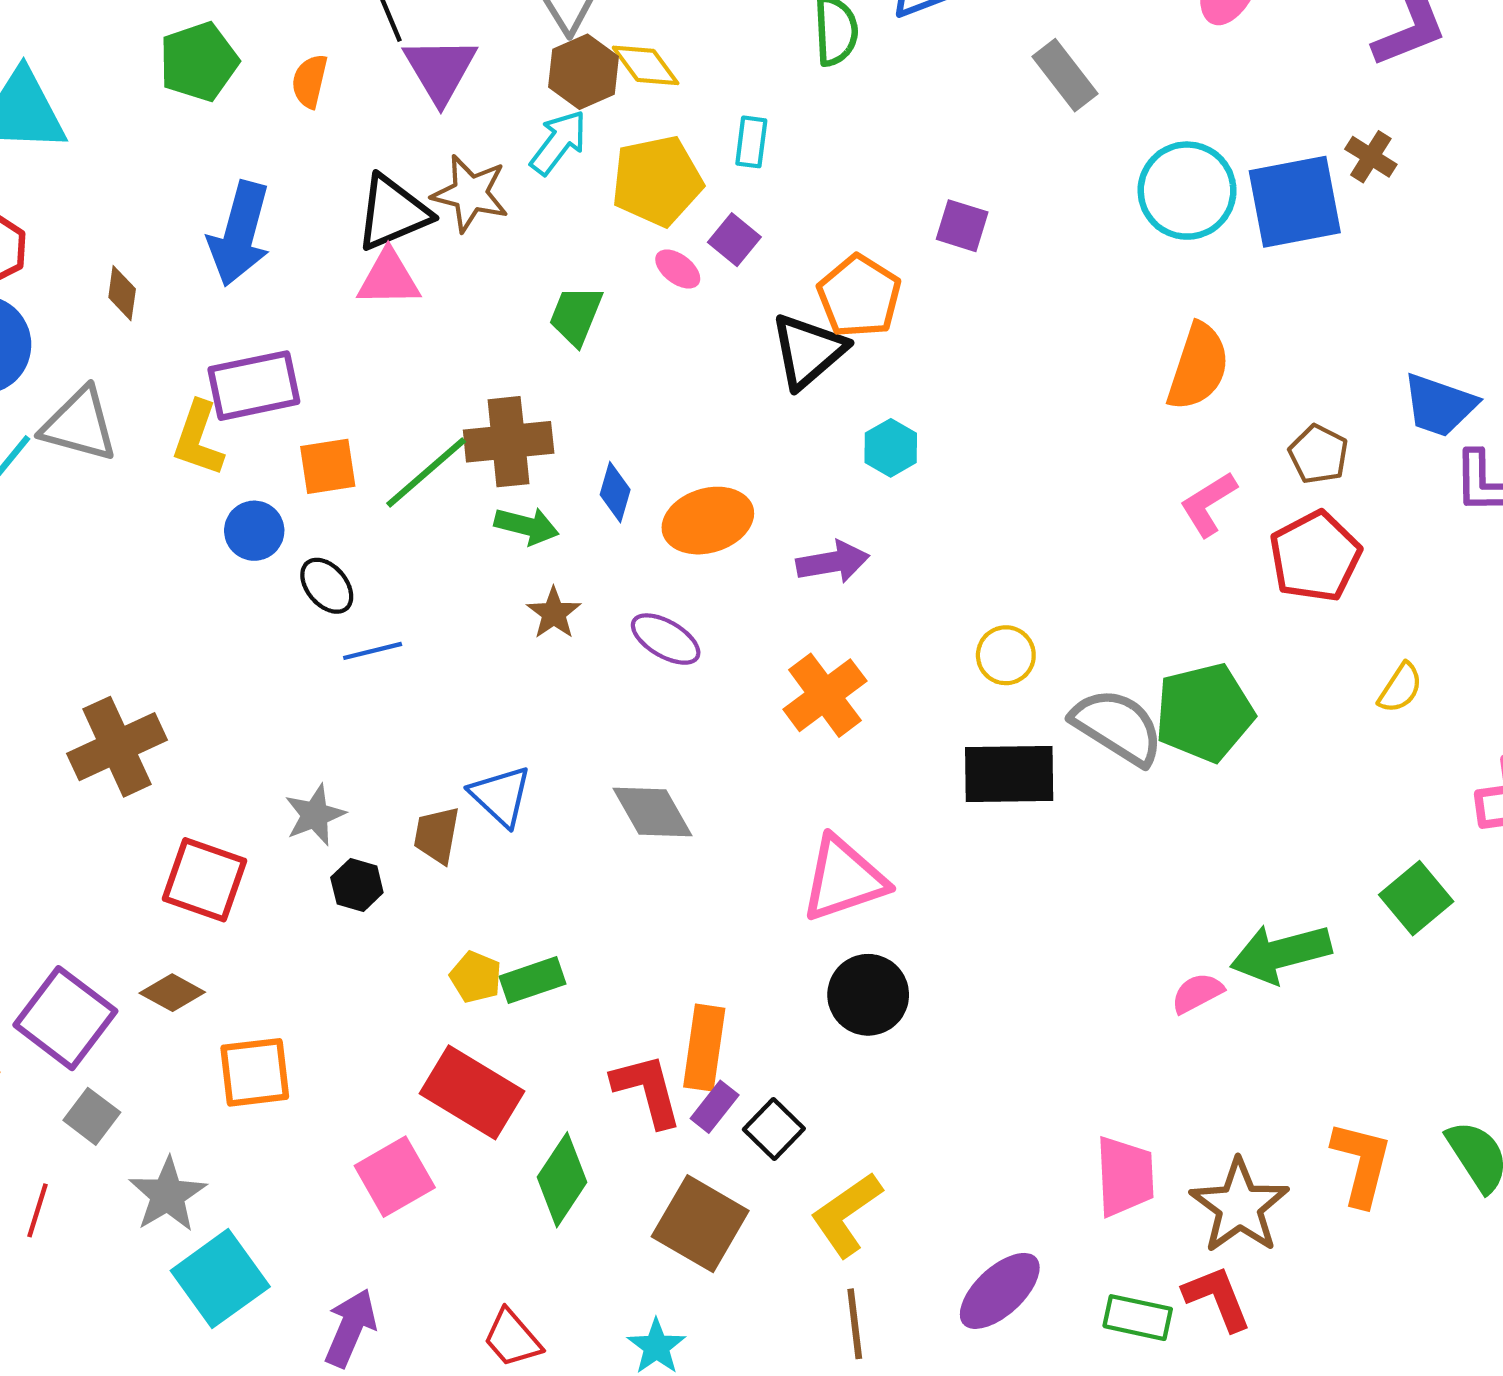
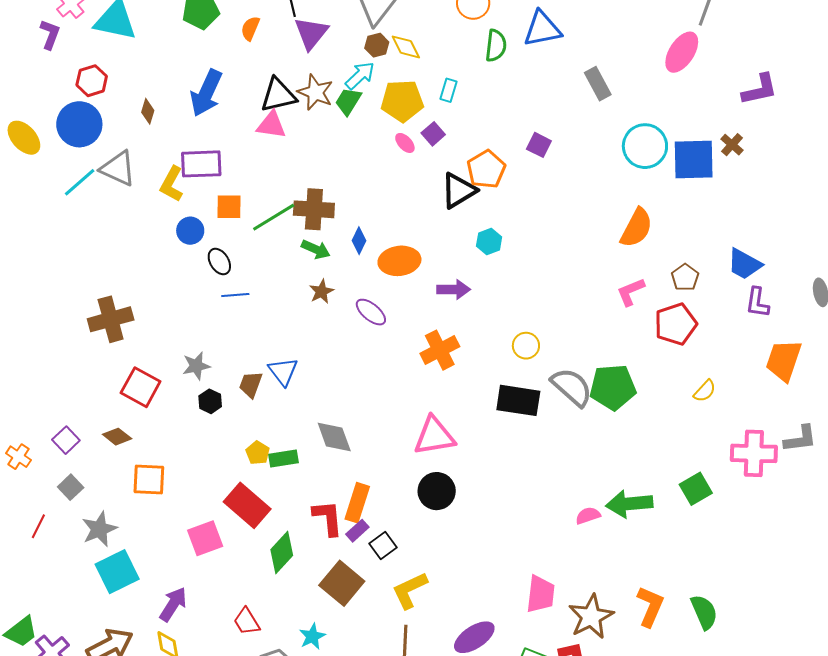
brown hexagon: (584, 72) -> (377, 45), size x0.7
green trapezoid: (576, 315) -> (348, 101), moved
gray diamond: (652, 812) -> (334, 437), moved
purple square: (65, 1018) -> (66, 440), size x0.6

